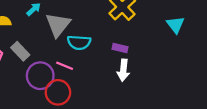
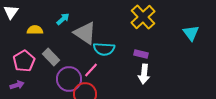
gray triangle: (58, 25) -> (85, 33), turned -35
pink line: (65, 66) -> (91, 70), turned -70

